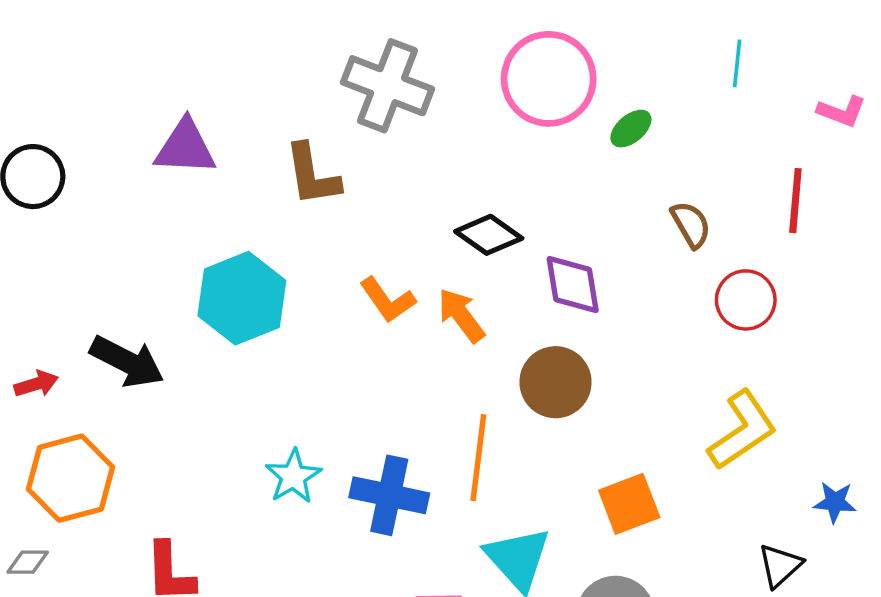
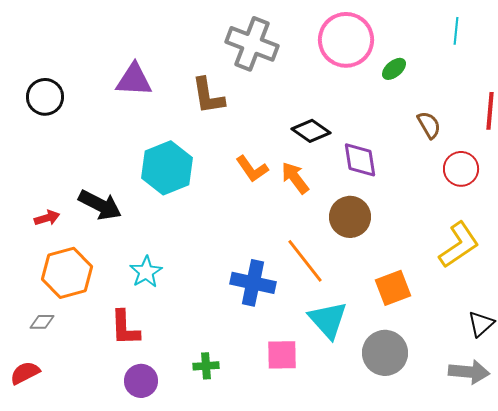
orange line: (478, 458) -> (305, 261), turned -45
cyan star: (293, 476) -> (146, 272), moved

